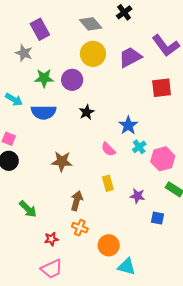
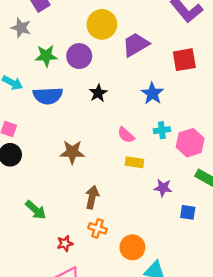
purple trapezoid: (130, 57) -> (136, 45), moved
blue star: (128, 125) -> (152, 93), moved
cyan cross: (139, 147) -> (162, 130), turned 32
yellow rectangle: (108, 183) -> (135, 162), moved, turned -63

